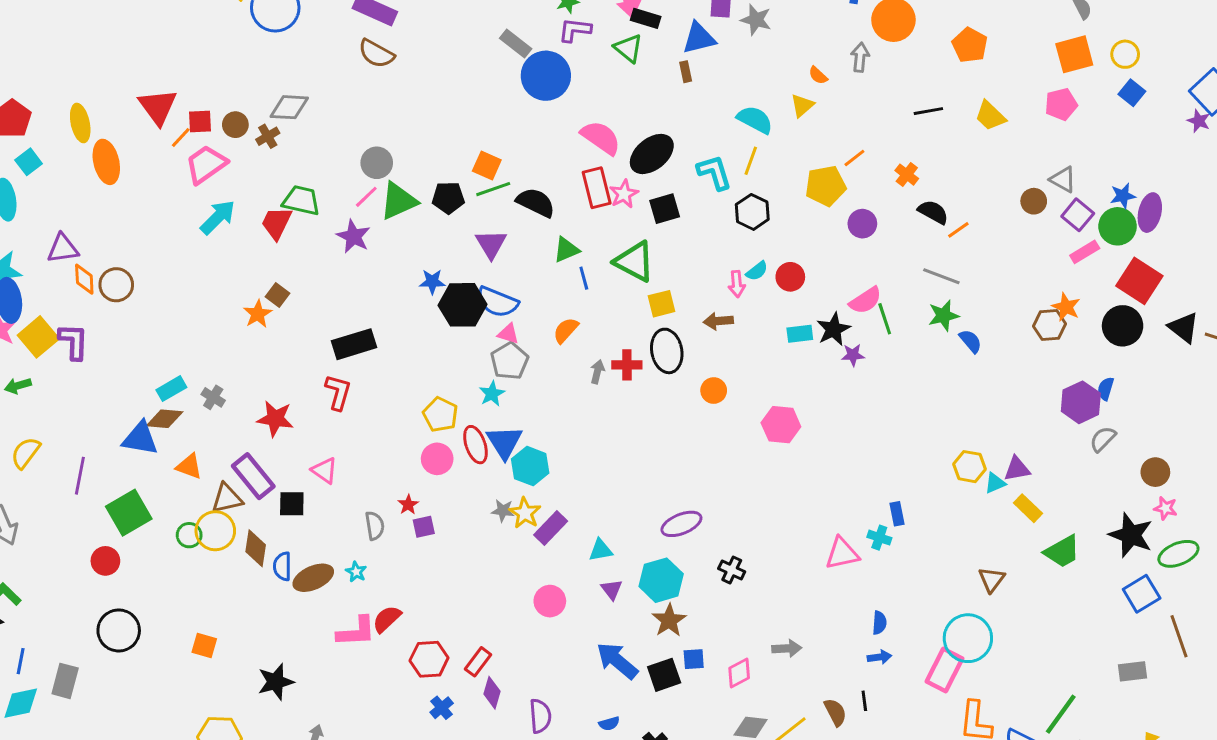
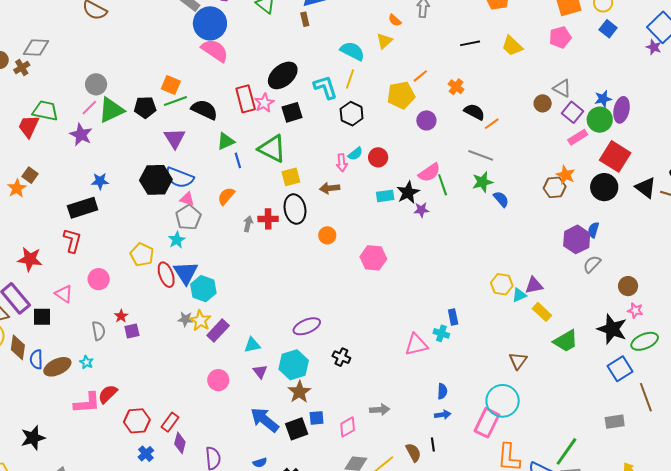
pink semicircle: (601, 138) -> (215, 50), moved
blue star: (432, 282) -> (100, 181), moved
pink circle: (437, 459) -> (99, 279), moved

